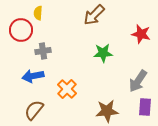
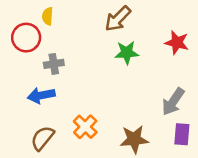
green star: (103, 53) -> (127, 53), moved
orange cross: (67, 89) -> (85, 127), moved

